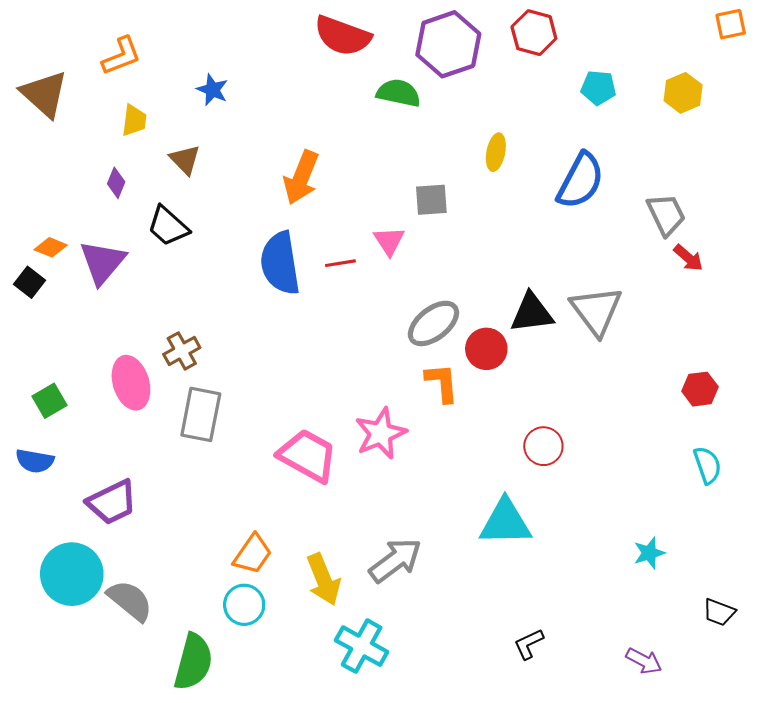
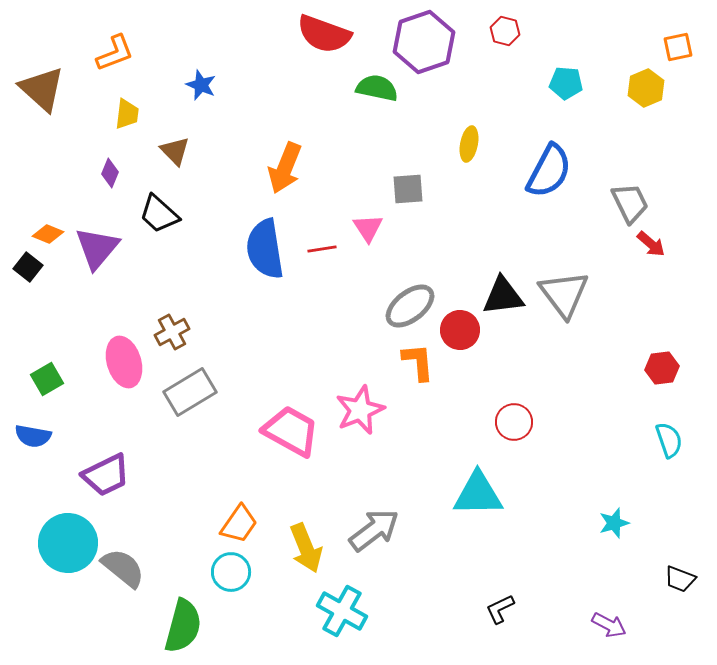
orange square: (731, 24) -> (678, 47), moved
red hexagon: (534, 33) -> (505, 31), size x0.7
gray rectangle: (201, 414) -> (190, 392), turned 48

